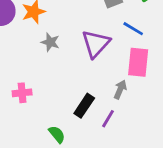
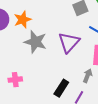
gray star: (50, 42) -> (35, 42), size x1.6

